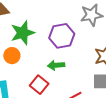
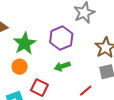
red square: (39, 85) -> (39, 88), moved

